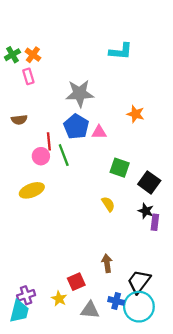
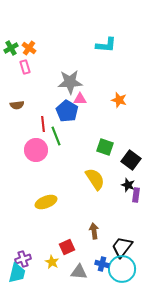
pink triangle: (99, 132) -> (80, 99), moved
pink circle: (41, 156) -> (36, 150), moved, size x1.5
yellow ellipse: (32, 190) -> (46, 202), moved
yellow semicircle: (108, 204) -> (95, 179), size x1.6

